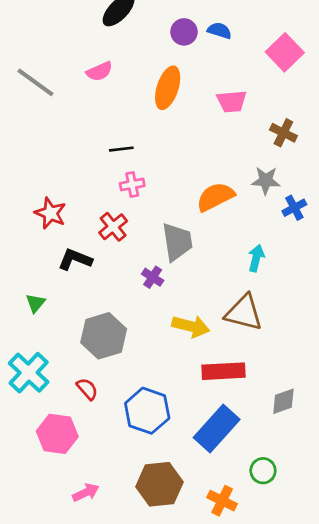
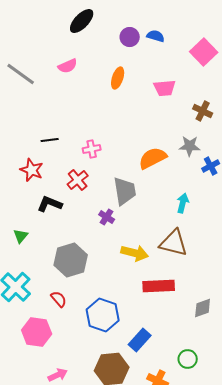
orange ellipse: (168, 88) -> (118, 78), size x0.7
black line: (121, 149) -> (50, 140), moved
blue rectangle: (217, 428) -> (140, 340), moved, size x0.7

